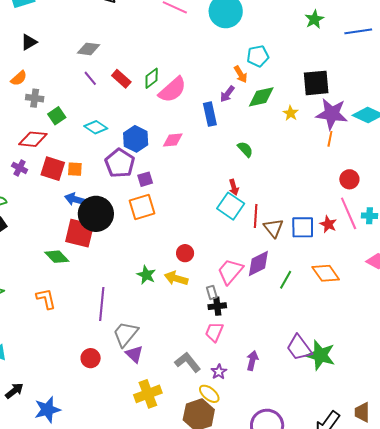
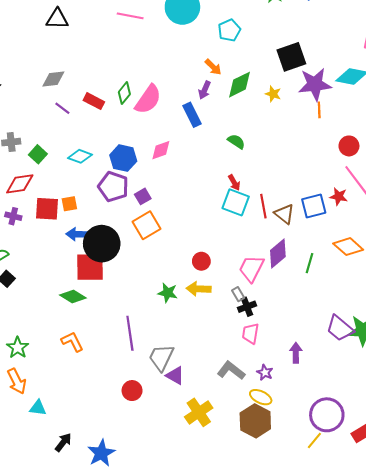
cyan pentagon: (258, 56) -> (229, 30), moved

